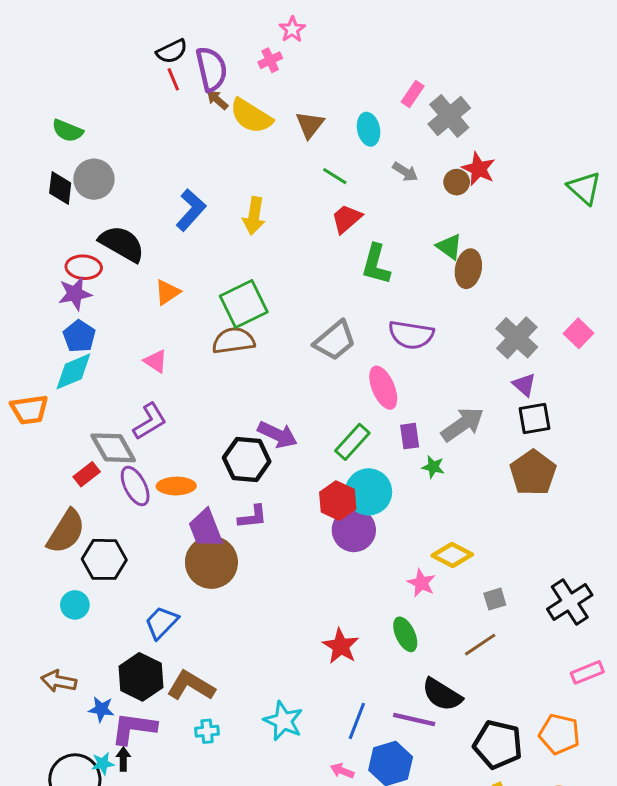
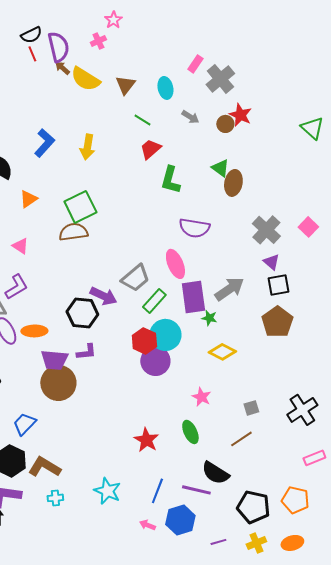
gray trapezoid: (335, 341) -> (135, 278), moved
purple rectangle: (410, 436) -> (193, 297), size x1.8
purple trapezoid: (206, 529) -> (54, 360), turned -64
yellow diamond: (452, 555) -> (222, 352), moved

